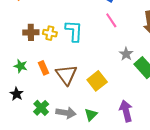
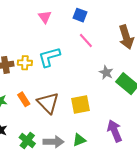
cyan L-shape: (74, 31) -> (49, 57), turned -100
yellow square: (97, 81) -> (81, 104), turned 36
green triangle: (91, 115) -> (79, 140), turned 32

